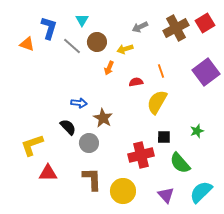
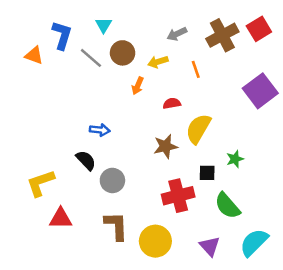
orange line: (161, 71) -> (196, 69), moved
brown star: (103, 118) -> (165, 146), moved, turned 30
green star: (197, 131) -> (235, 159), moved

